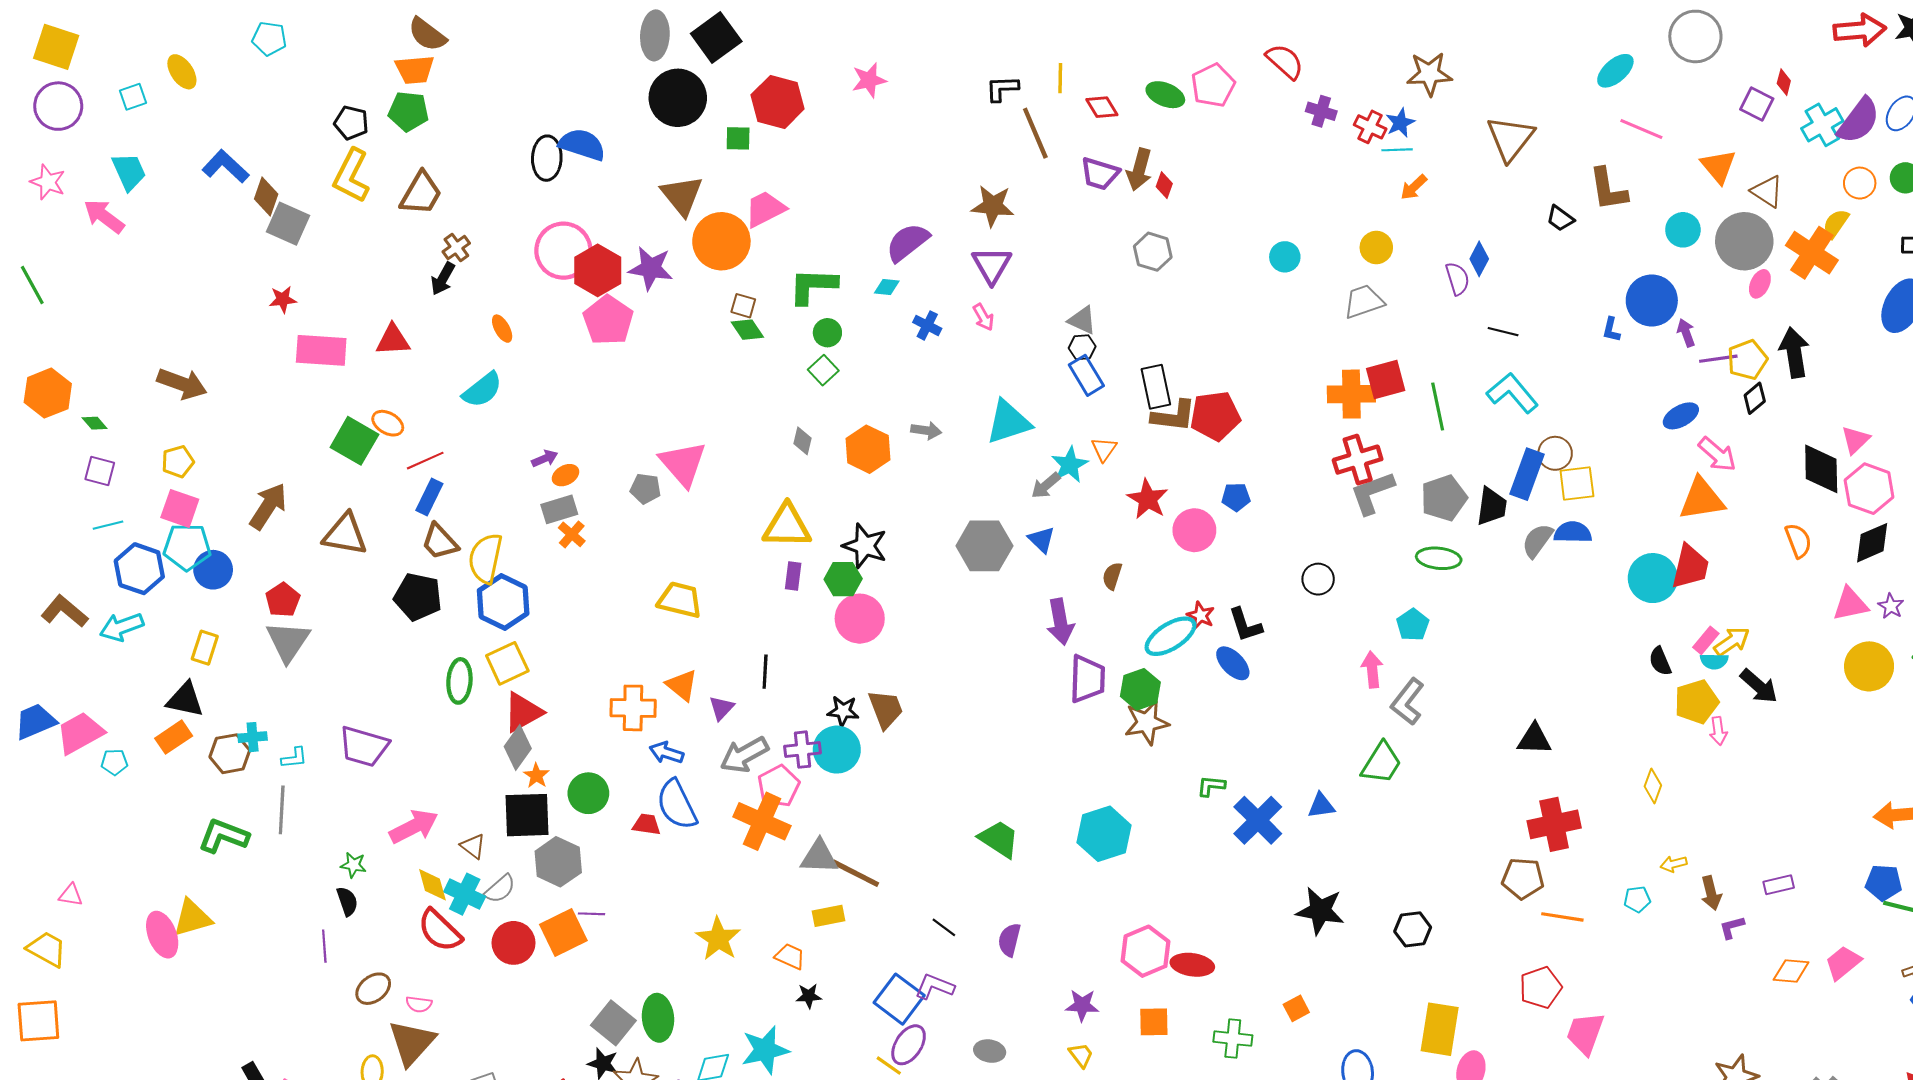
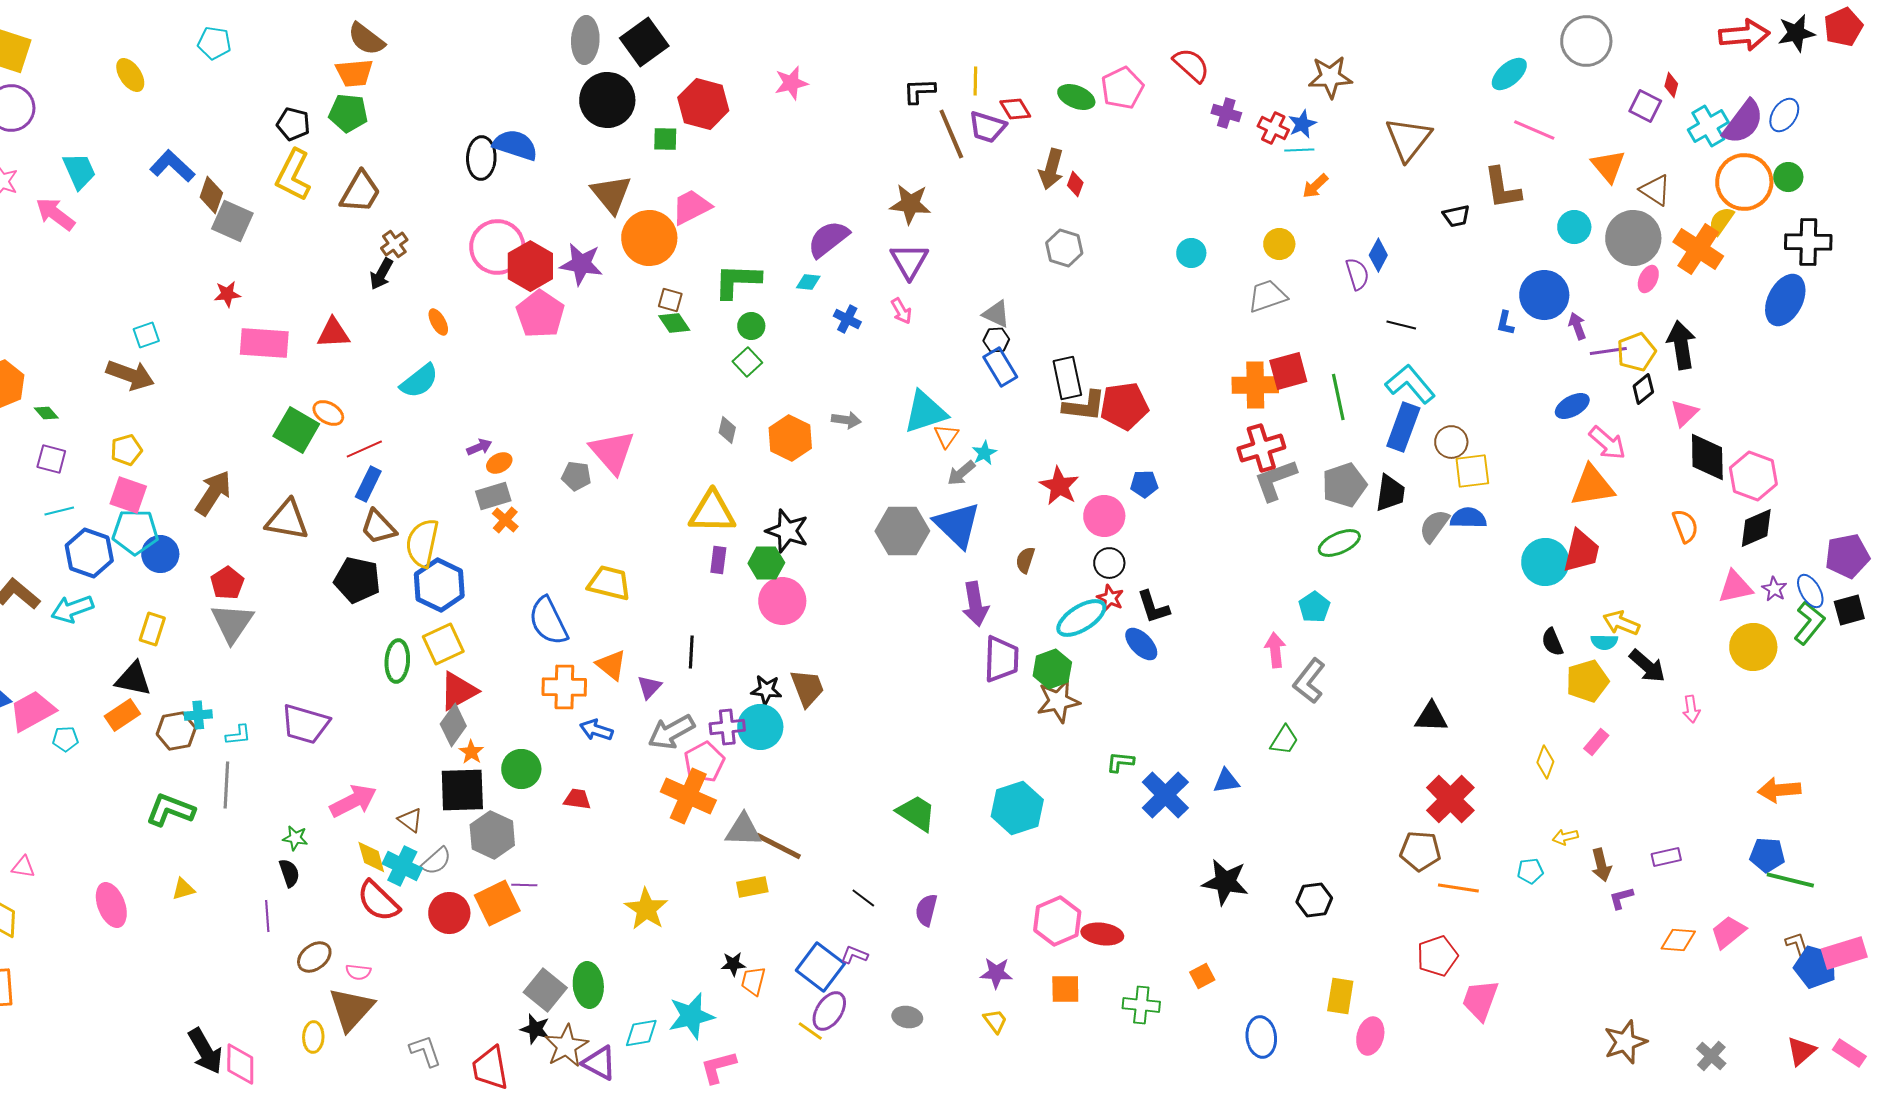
cyan square: (133, 97) -> (146, 335), moved
purple trapezoid: (1100, 174) -> (987, 127), moved
orange circle: (1860, 183) -> (1744, 182), size x1.8
black trapezoid: (1560, 218) -> (1456, 216), turned -48
pink triangle: (1856, 440) -> (1684, 413), moved
orange triangle: (1104, 449) -> (946, 436), moved
cyan star: (1070, 465) -> (984, 453), size x0.7
blue rectangle: (1527, 474) -> (1403, 427), moved
blue triangle: (1042, 540) -> (957, 525), size x1.8
green ellipse: (1439, 558) -> (1339, 543), turned -30
black circle: (1318, 579) -> (1109, 563), moved
pink rectangle: (1706, 640) -> (1596, 742), moved
yellow arrow: (1732, 641) -> (1621, 623), turned -123
pink arrow: (1718, 731) -> (1691, 709), moved
green trapezoid: (1381, 763) -> (1284, 740), size x0.7
blue semicircle: (677, 805) -> (548, 621), moved
red cross: (1554, 824) -> (1450, 799), turned -33
yellow triangle: (192, 918) -> (183, 889), moved, size x0.6
orange trapezoid: (790, 956) -> (753, 981), moved, turned -100
purple L-shape: (935, 987) -> (854, 955), size x0.7
yellow rectangle: (1440, 1029) -> (1340, 996), size x0.7

